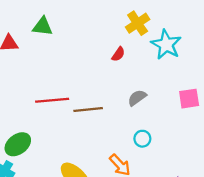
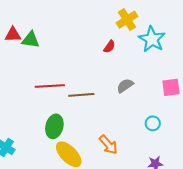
green triangle: (42, 26) -> (31, 40), moved
cyan circle: (142, 139) -> (153, 123), moved
green ellipse: (18, 144) -> (54, 126), moved, turned -40

